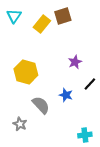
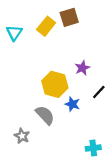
cyan triangle: (14, 16) -> (14, 33), moved
yellow hexagon: (26, 72) -> (55, 84), moved

